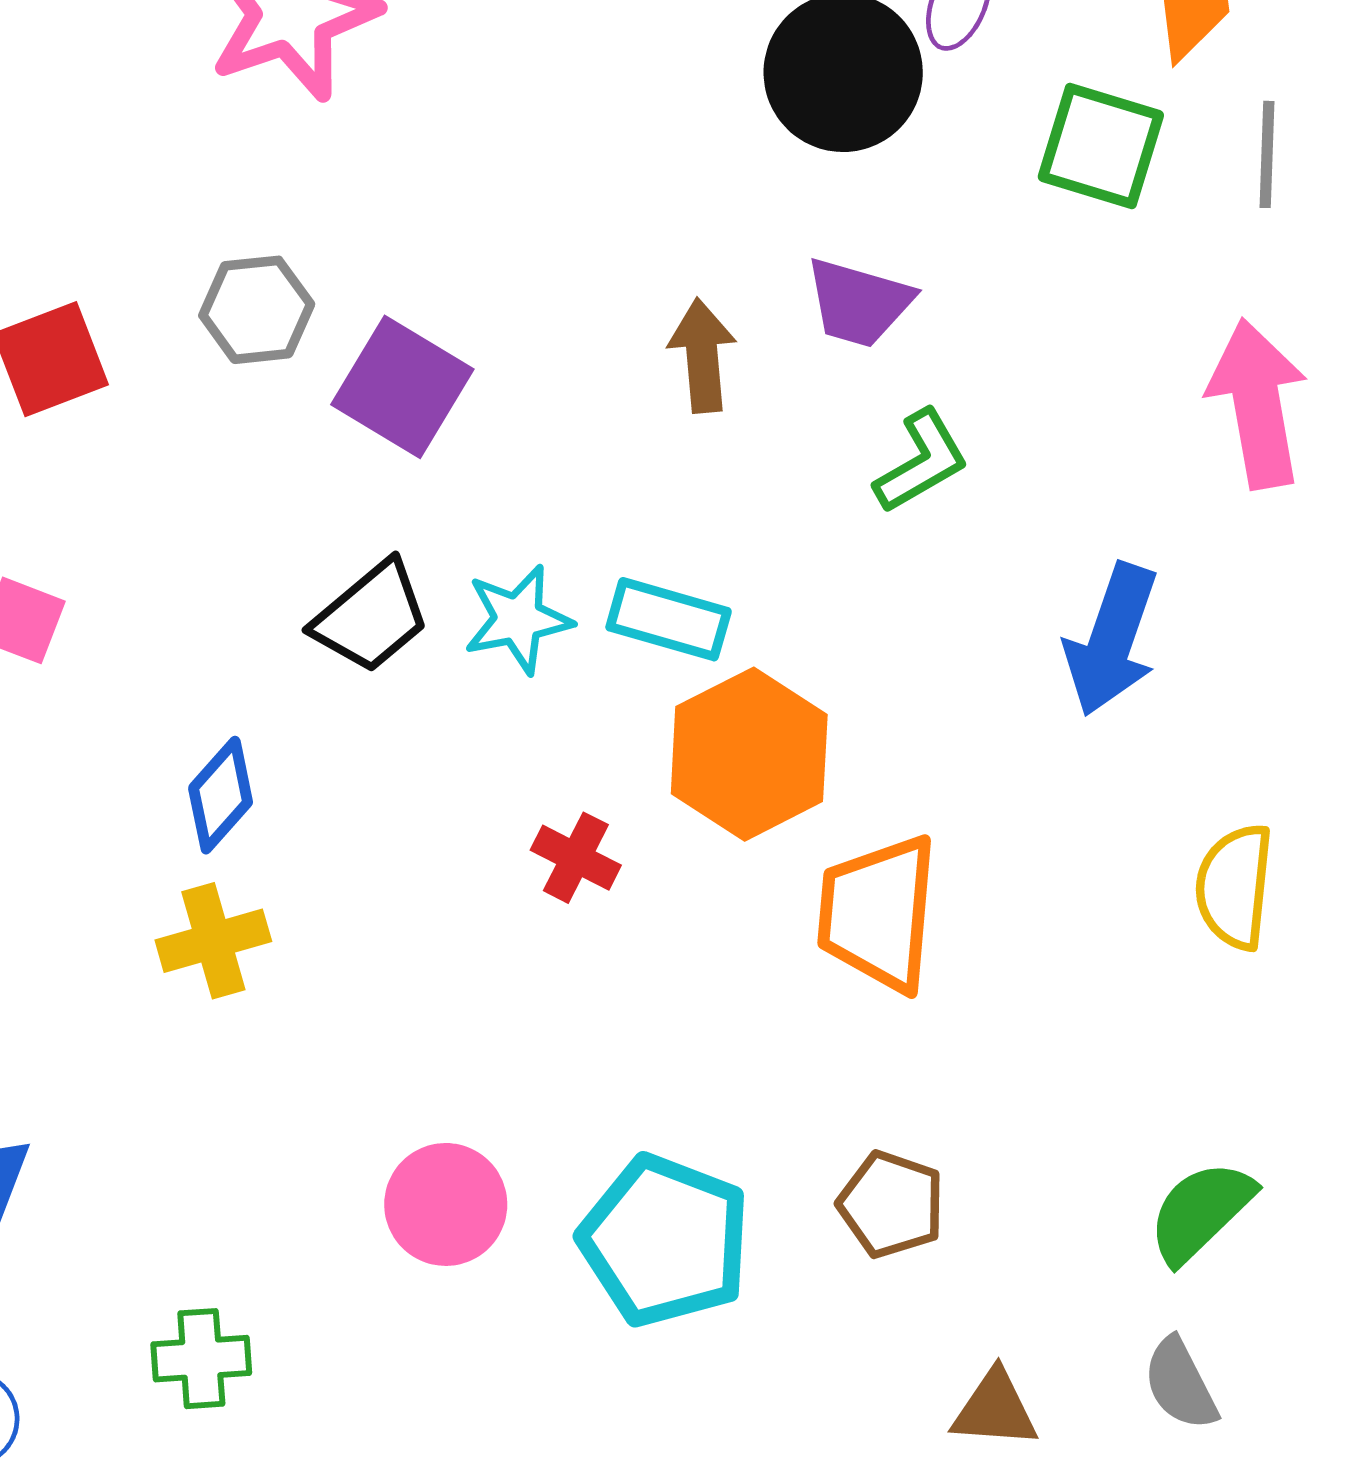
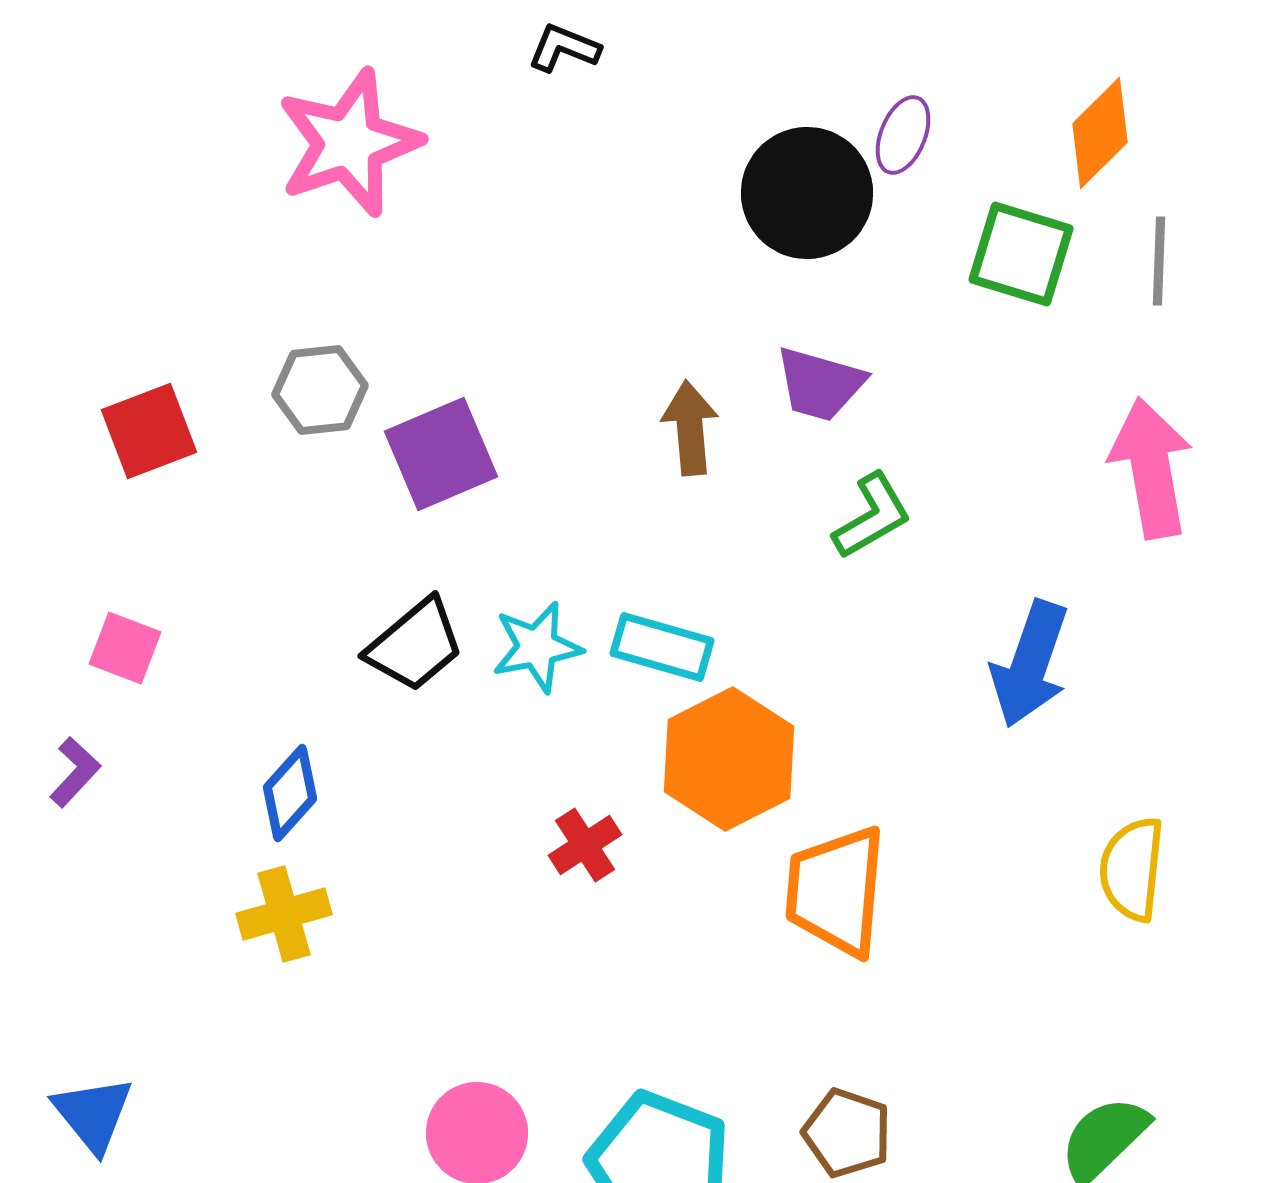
purple square: (402, 387) -> (441, 454), turned 36
red cross: (576, 858) -> (585, 845), turned 30

